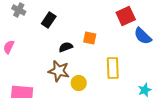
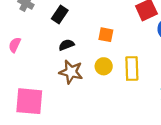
black semicircle: (66, 47) -> (66, 45), moved
yellow circle: (79, 83) -> (104, 66), moved

